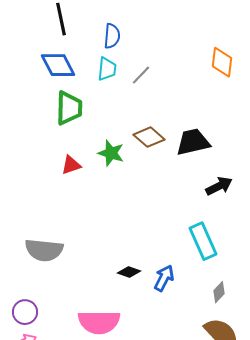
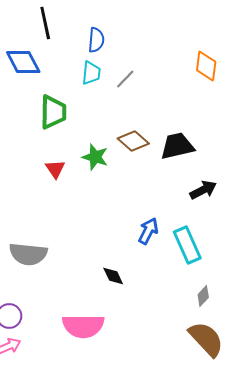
blue diamond: (58, 65) -> (23, 62), moved
red triangle: (71, 165) -> (55, 169), turned -45
black diamond: (129, 272) -> (113, 276), turned 45
blue arrow: (164, 278) -> (148, 231), moved

